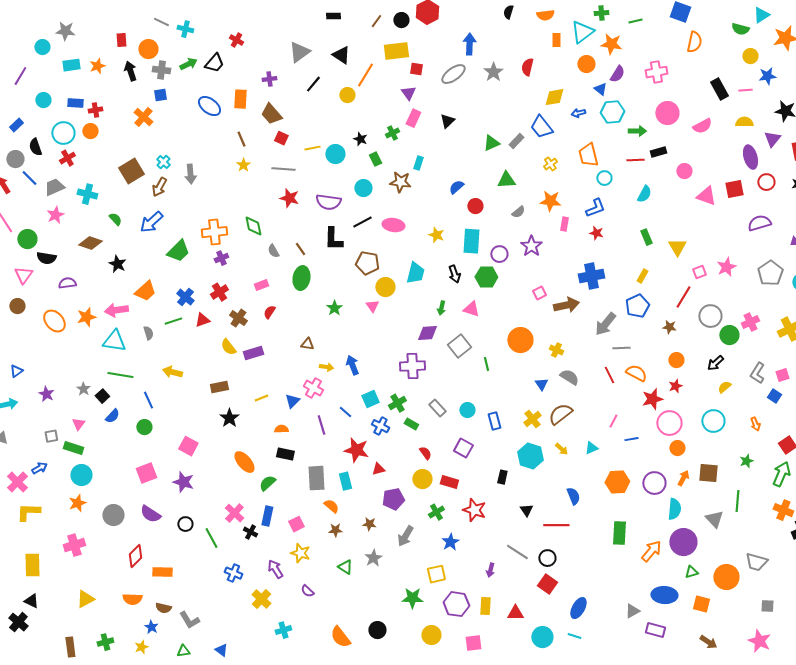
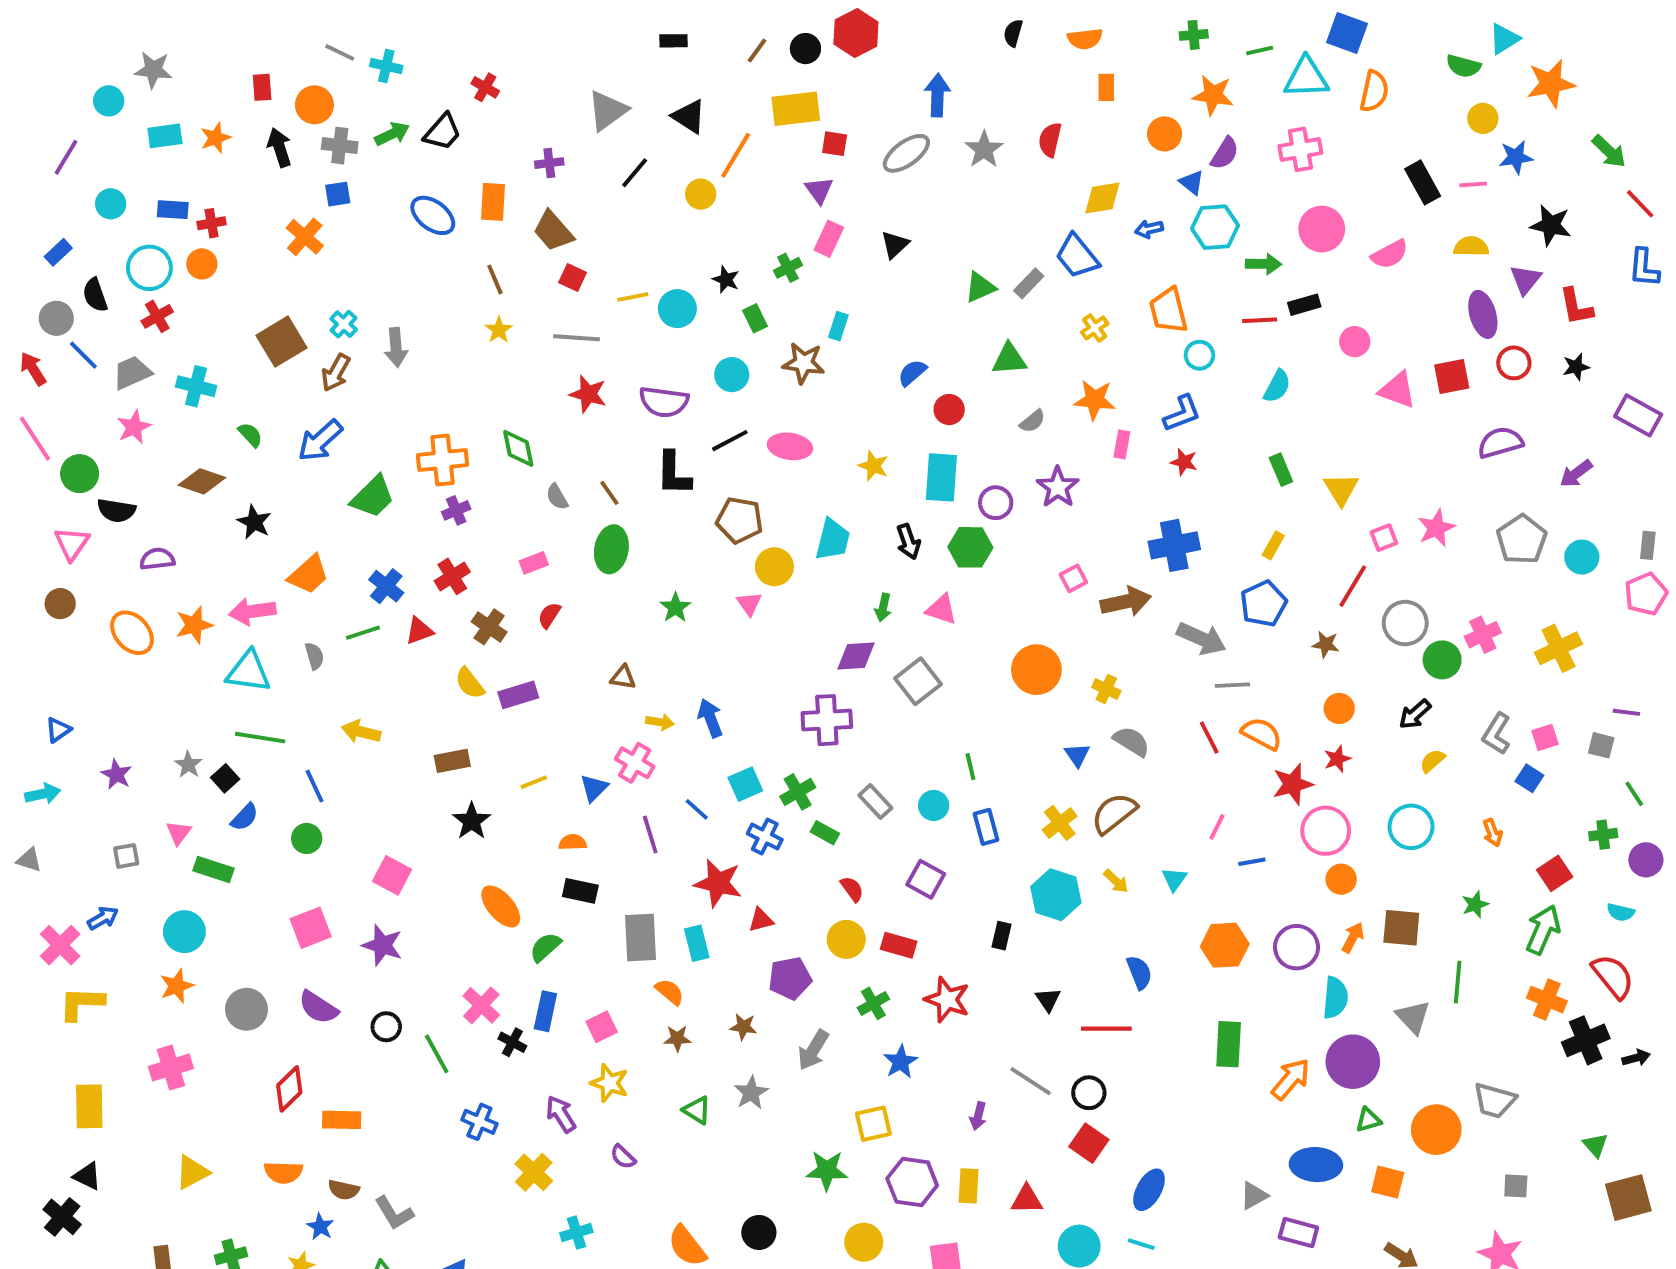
cyan triangle: (582, 32) -> (1306, 78), moved, turned 35
gray arrow: (605, 324) -> (1201, 639), turned -105
green line: (486, 364) -> (970, 767), moved
green rectangle: (73, 448) -> (213, 870), moved
cyan triangle: (591, 448) -> (1174, 879), turned -32

